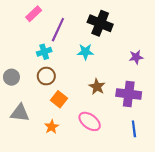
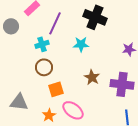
gray circle: (11, 77) -> (11, 26), moved
orange square: (59, 99) -> (56, 89), turned 35
pink ellipse: (90, 121) -> (73, 110), moved

